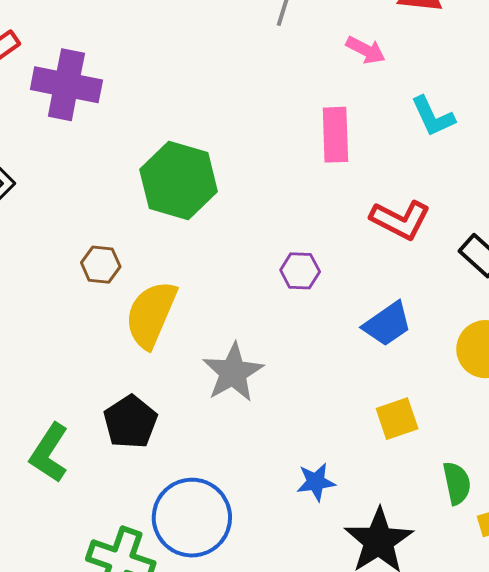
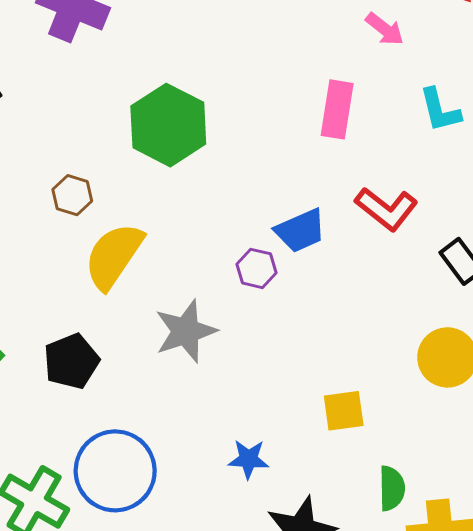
purple hexagon: (300, 271) -> (257, 268), moved
blue trapezoid: (387, 324) -> (300, 231), moved

